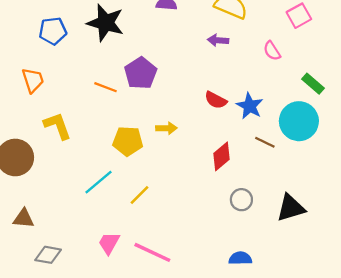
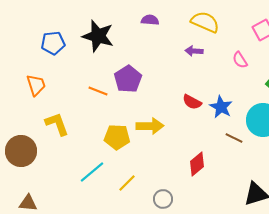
yellow arrow: (166, 128) -> (150, 126), size x1.5
red diamond: (222, 156) -> (197, 164), moved
gray circle: (241, 200) -> (163, 199), moved

